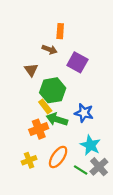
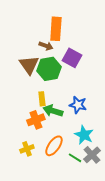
orange rectangle: (60, 31) -> (56, 29), size x1.6
brown triangle: (31, 70) -> (29, 65), size x1.5
green hexagon: (53, 90) -> (49, 69), moved
yellow rectangle: (45, 106) -> (42, 99), turned 32

